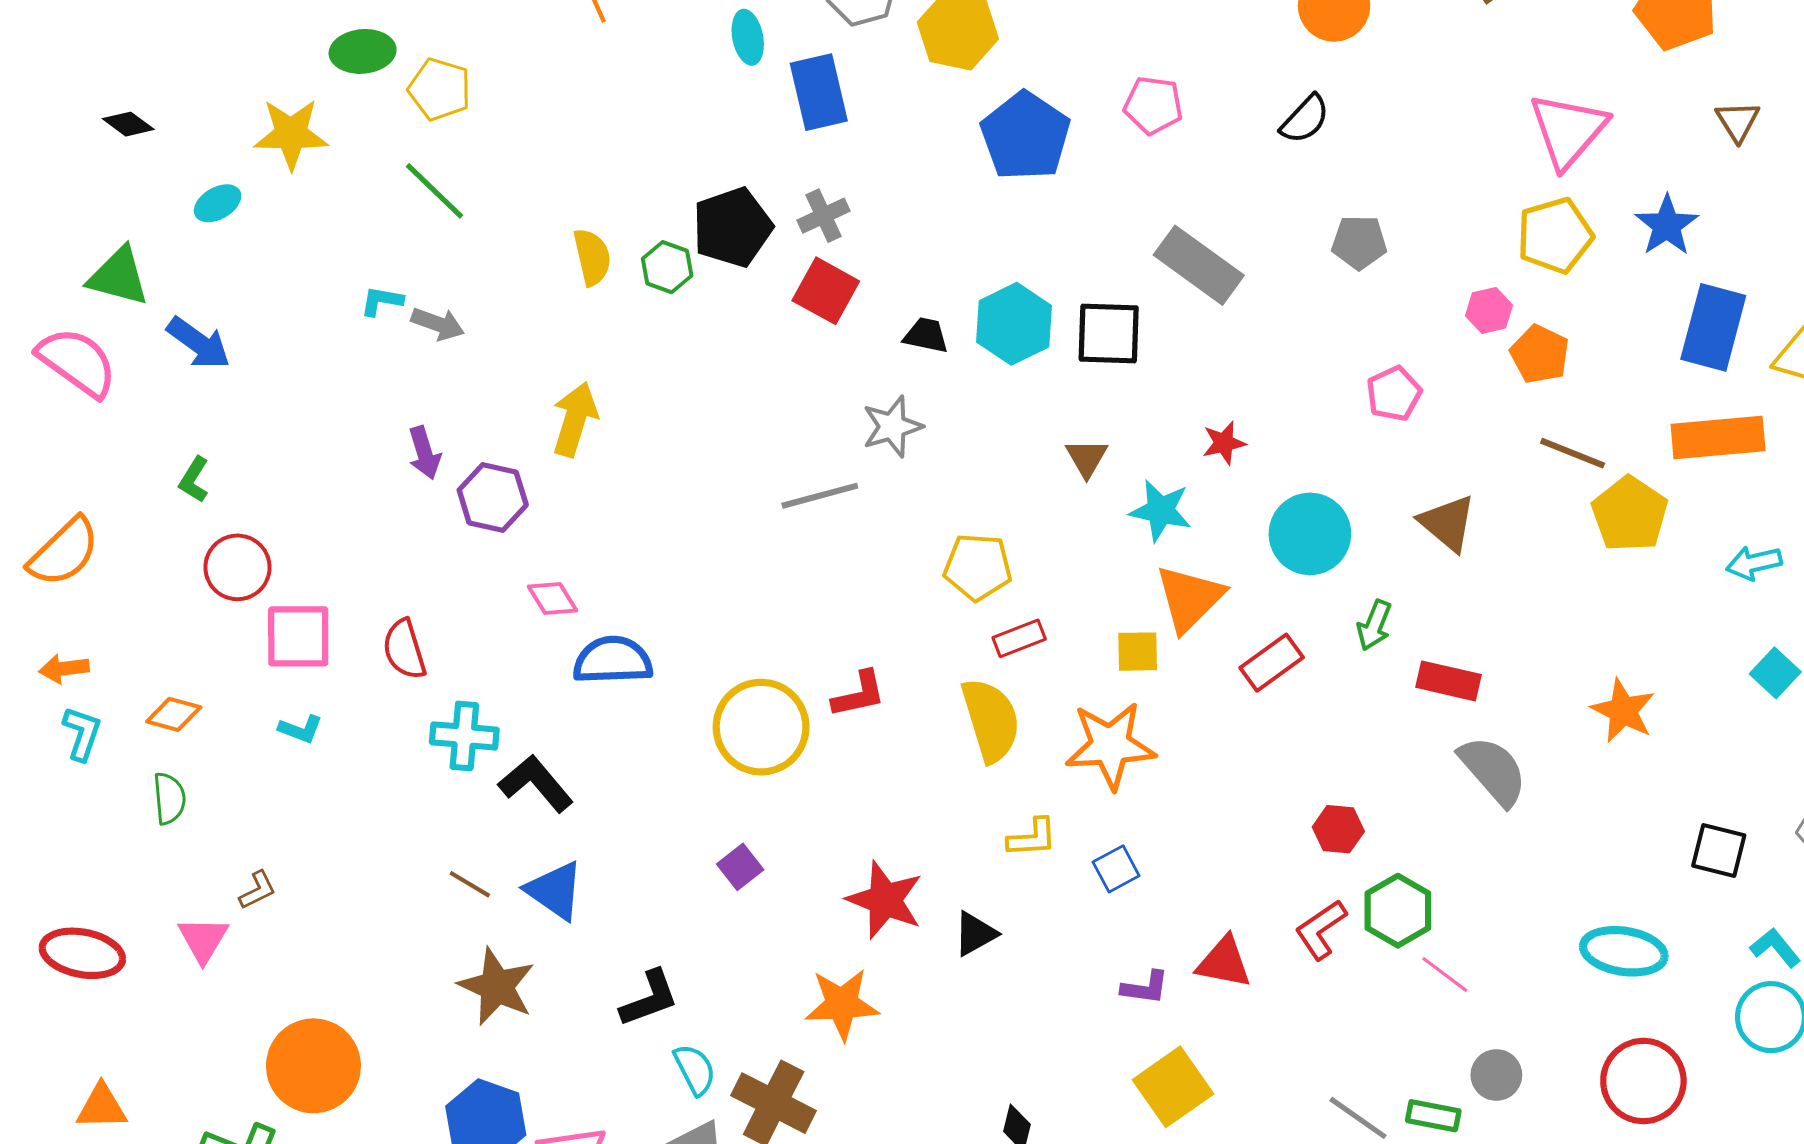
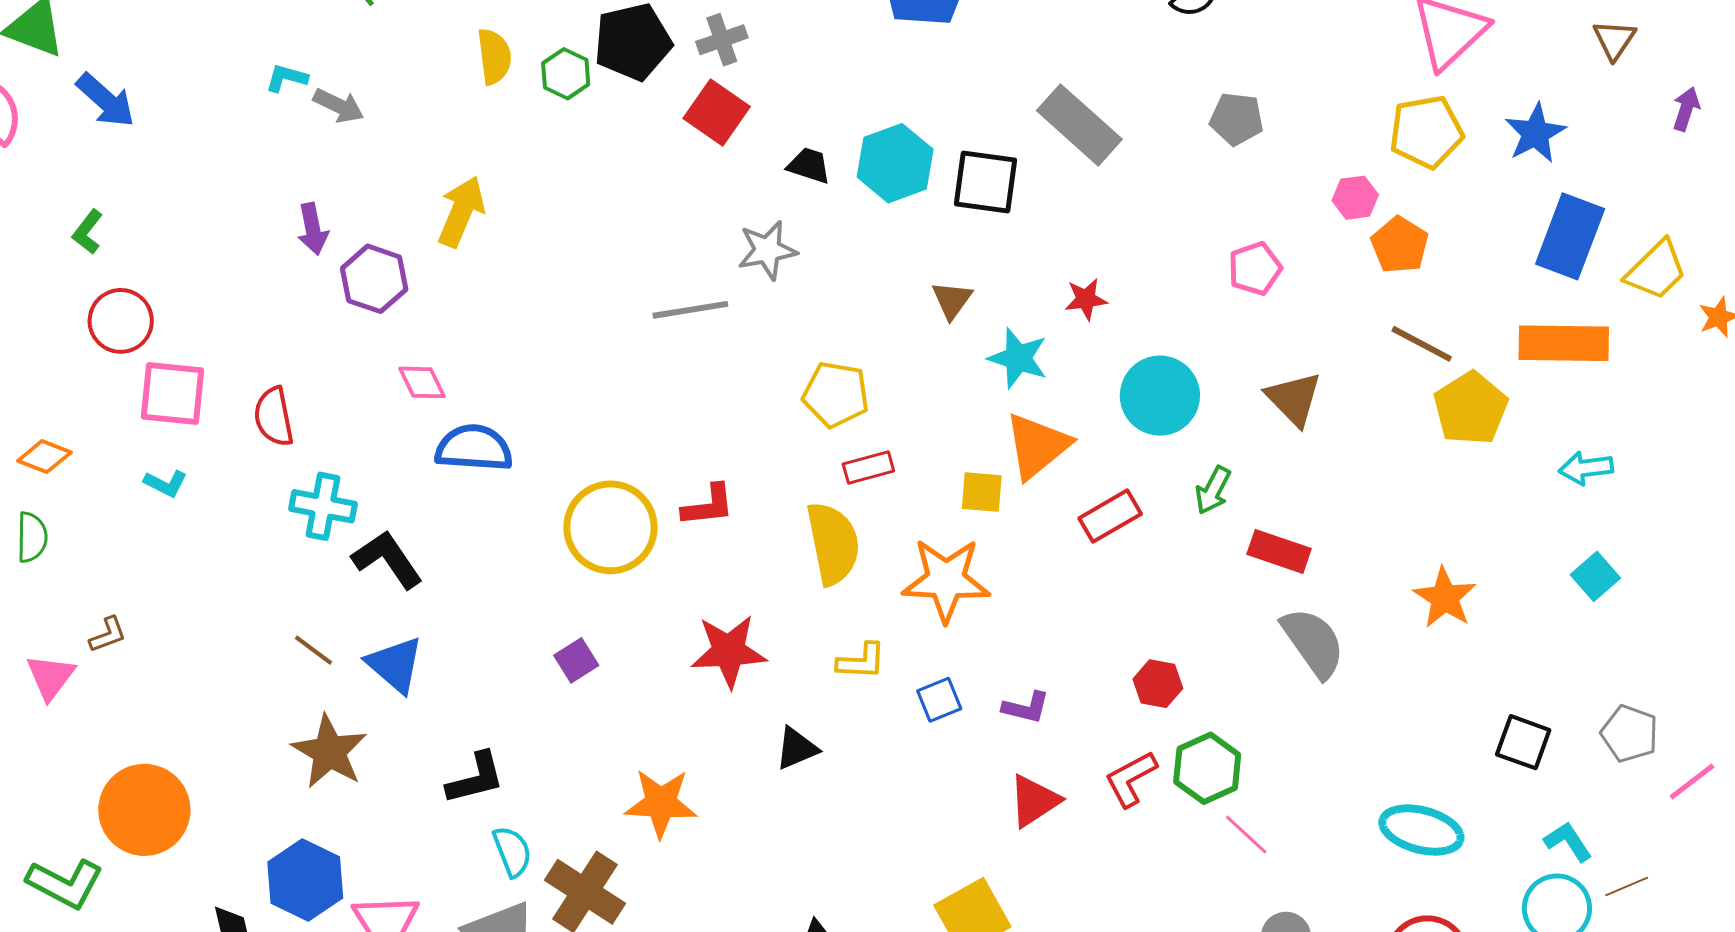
red star: (885, 900) -> (729, 651), moved, turned -30
red triangle: (1224, 962) -> (1034, 801), turned -50
purple L-shape: (1145, 988) -> (1026, 708), moved

